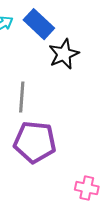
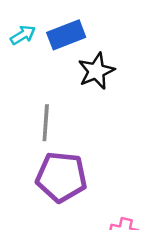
blue rectangle: (39, 24) -> (66, 35), turned -64

